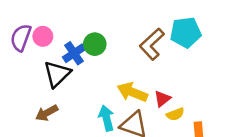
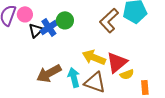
black triangle: (57, 74) -> (36, 30), moved, size x0.7
red triangle: (162, 99) -> (117, 62), size x1.6
brown arrow: (47, 113) -> (49, 73), moved, size x1.4

